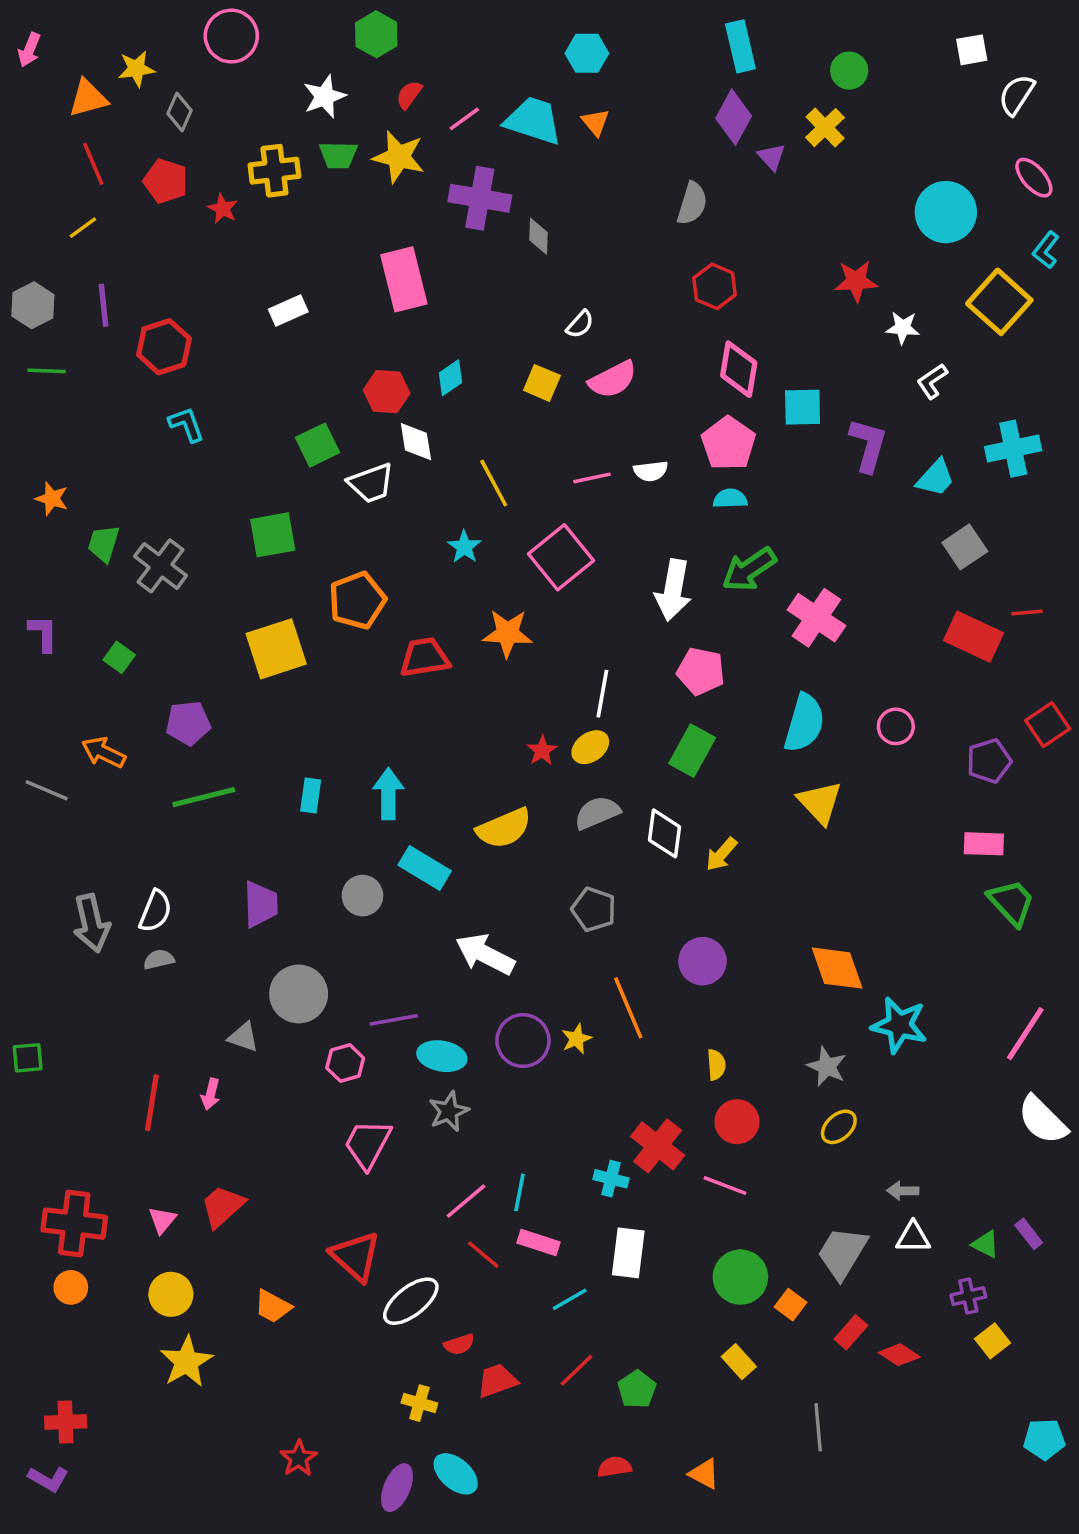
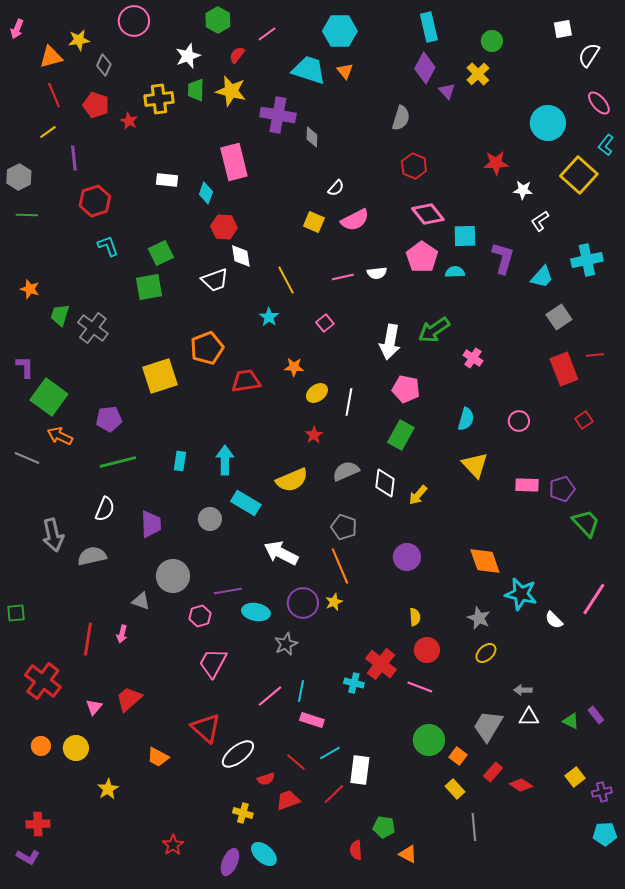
cyan hexagon: (587, 53) -> (340, 31), size x1.4
pink line: (464, 119) -> (267, 34), moved
green trapezoid: (338, 155) -> (196, 90), turned 90
purple line: (104, 305) -> (74, 158), moved
white rectangle: (288, 310) -> (167, 180), turned 30
pink diamond: (739, 369) -> (428, 214), turned -48
cyan diamond: (450, 378) -> (206, 193), moved, turned -35
green square: (318, 445) -> (161, 253), moved
cyan semicircle: (730, 499) -> (455, 272), moved
green square: (273, 535) -> (149, 287), moved
pink square: (561, 557) -> (325, 323), size x0.5
pink cross: (816, 618) -> (473, 358), size x0.6
orange star: (507, 633) -> (294, 367), size x0.7
red rectangle: (973, 637) -> (564, 369), turned 44
green square: (119, 657) -> (49, 397), moved, size x2.0
cyan semicircle: (804, 723) -> (466, 419), size x0.7
red square: (1048, 725) -> (584, 420), moved, size x0.7
yellow ellipse: (590, 747) -> (317, 393), moved
purple pentagon: (989, 761) -> (562, 489), moved
pink rectangle: (984, 844) -> (527, 485), moved
white semicircle: (155, 911) -> (105, 509), moved
gray semicircle: (159, 959) -> (92, 556), size x1.6
orange line: (628, 1008) -> (340, 566), moved
gray star: (449, 1111) -> (286, 644), moved
white semicircle: (1043, 1120) -> (554, 620), moved, size x0.6
red cross: (74, 1224) -> (43, 681), moved, turned 30
white rectangle: (628, 1253) -> (360, 770), moved
red line: (483, 1255) -> (296, 762), moved
yellow circle: (171, 1294) -> (76, 748), moved
purple cross: (968, 1296) -> (602, 792), moved
yellow star: (186, 1362) -> (108, 789), size x0.7
yellow rectangle: (739, 1362) -> (455, 789), moved
green pentagon: (637, 1389) -> (384, 827), moved, turned -30
red semicircle: (614, 1467) -> (356, 850), turned -84

